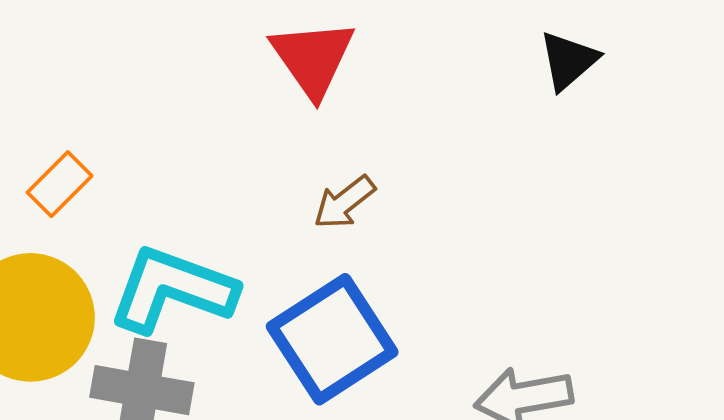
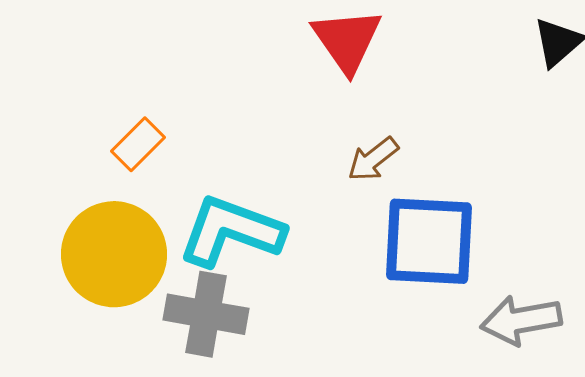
blue square: (332, 339) -> (429, 241), moved, turned 36

